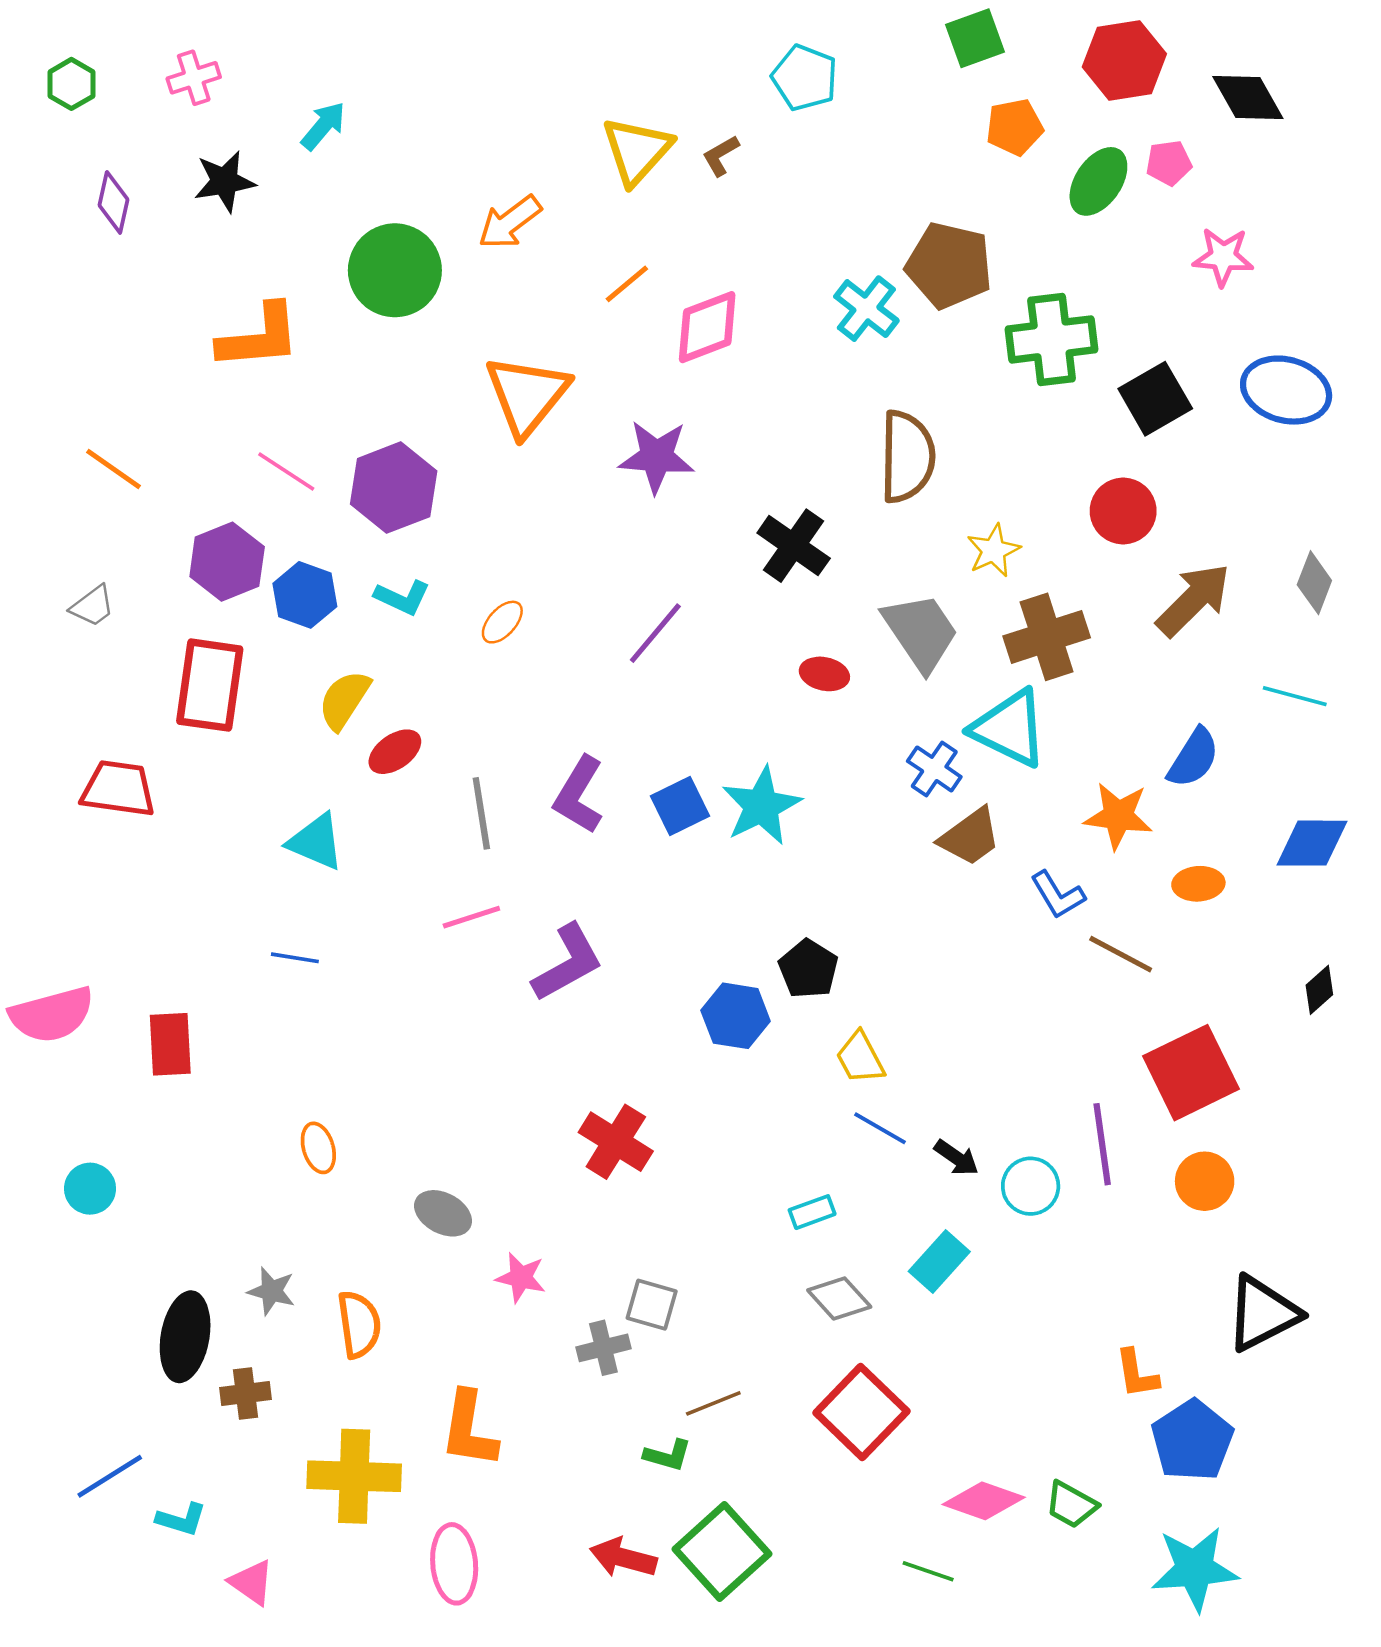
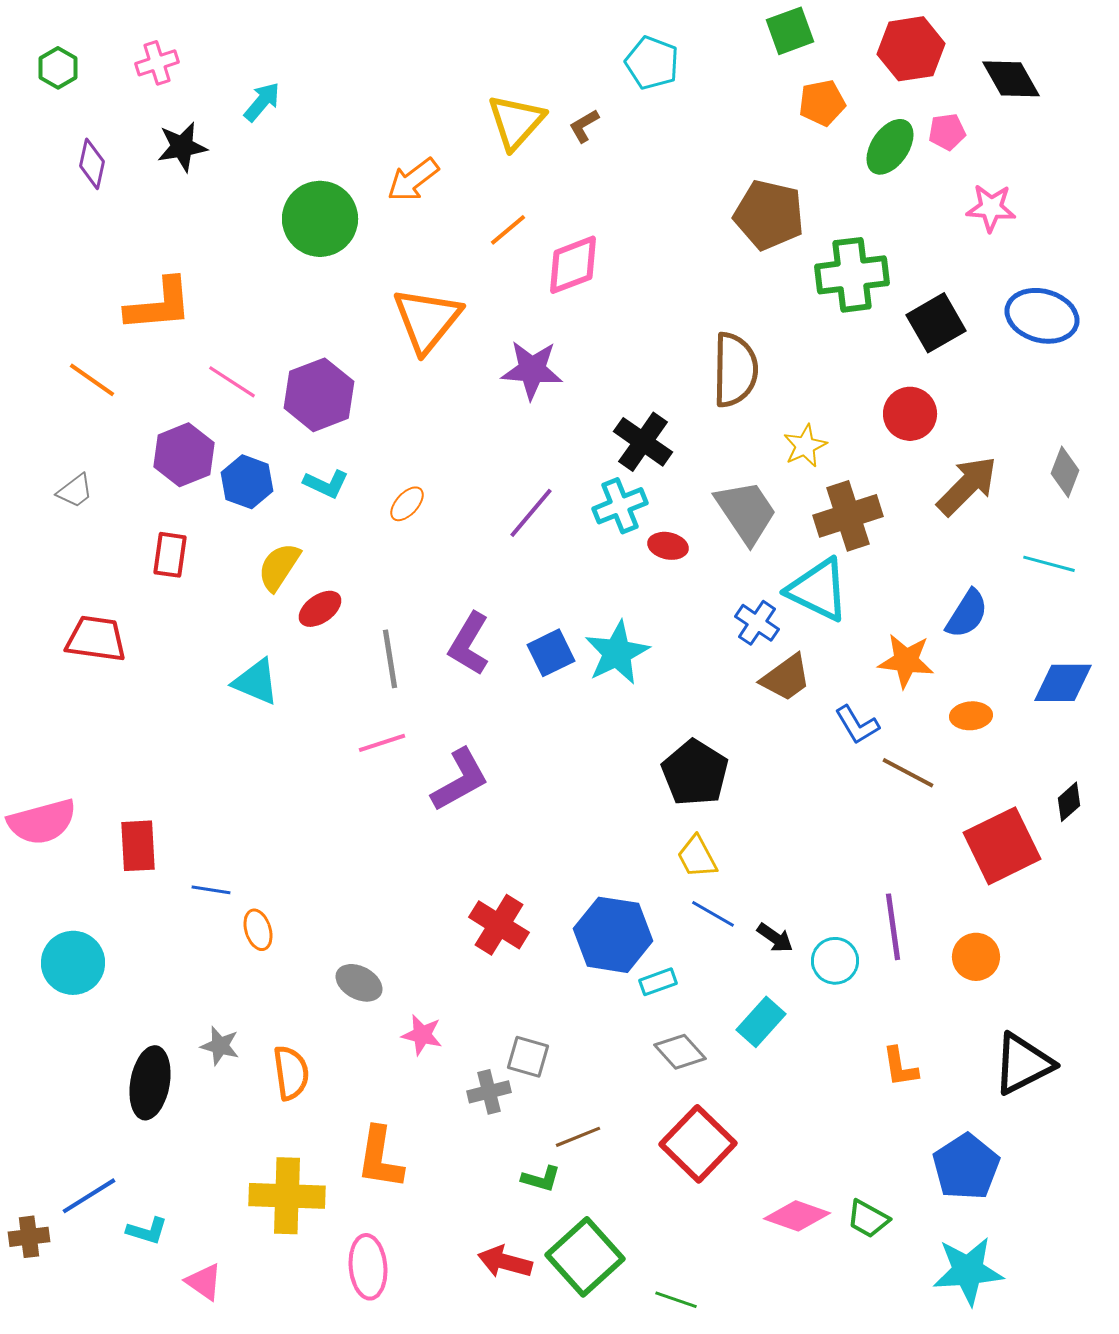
cyan cross: (866, 309) -> (620, 506), moved, turned 30
orange L-shape: (259, 337) -> (159, 305), moved
red rectangle: (210, 685) -> (170, 555), size x0.6
blue line: (295, 958) -> (211, 890), moved
black pentagon: (808, 969) -> (695, 773), moved, size x1.4
blue hexagon: (736, 1016) -> (613, 935), moved, size x1.4
red square: (1191, 1073) -> (1002, 846), moved
cyan circle: (90, 1189) -> (73, 963), size x1.5
orange L-shape: (1137, 1374) -> (900, 1067), moved
brown cross: (246, 1394) -> (29, 1237), moved
green line: (928, 1571) -> (676, 1300), moved

